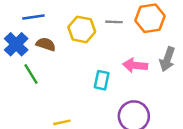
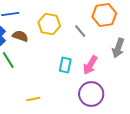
gray line: (114, 22) -> (80, 31), moved, turned 48
pink arrow: (135, 65) -> (90, 65), moved, turned -66

